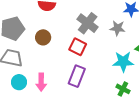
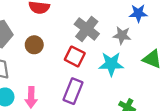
cyan star: (123, 62) -> (111, 64), moved

